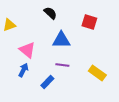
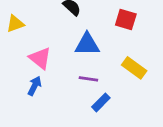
yellow rectangle: (97, 73) -> (134, 68), moved
blue rectangle: (47, 82) -> (101, 102), moved

